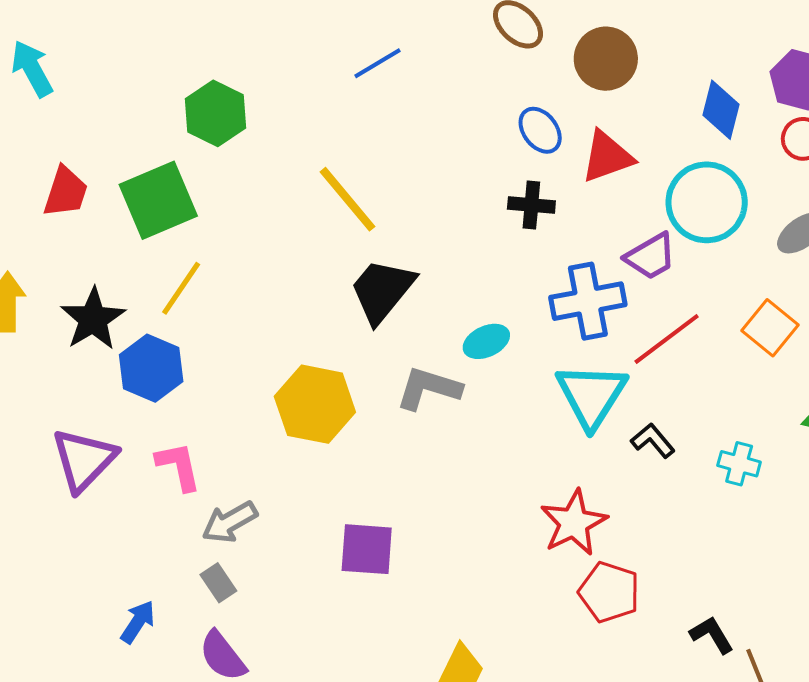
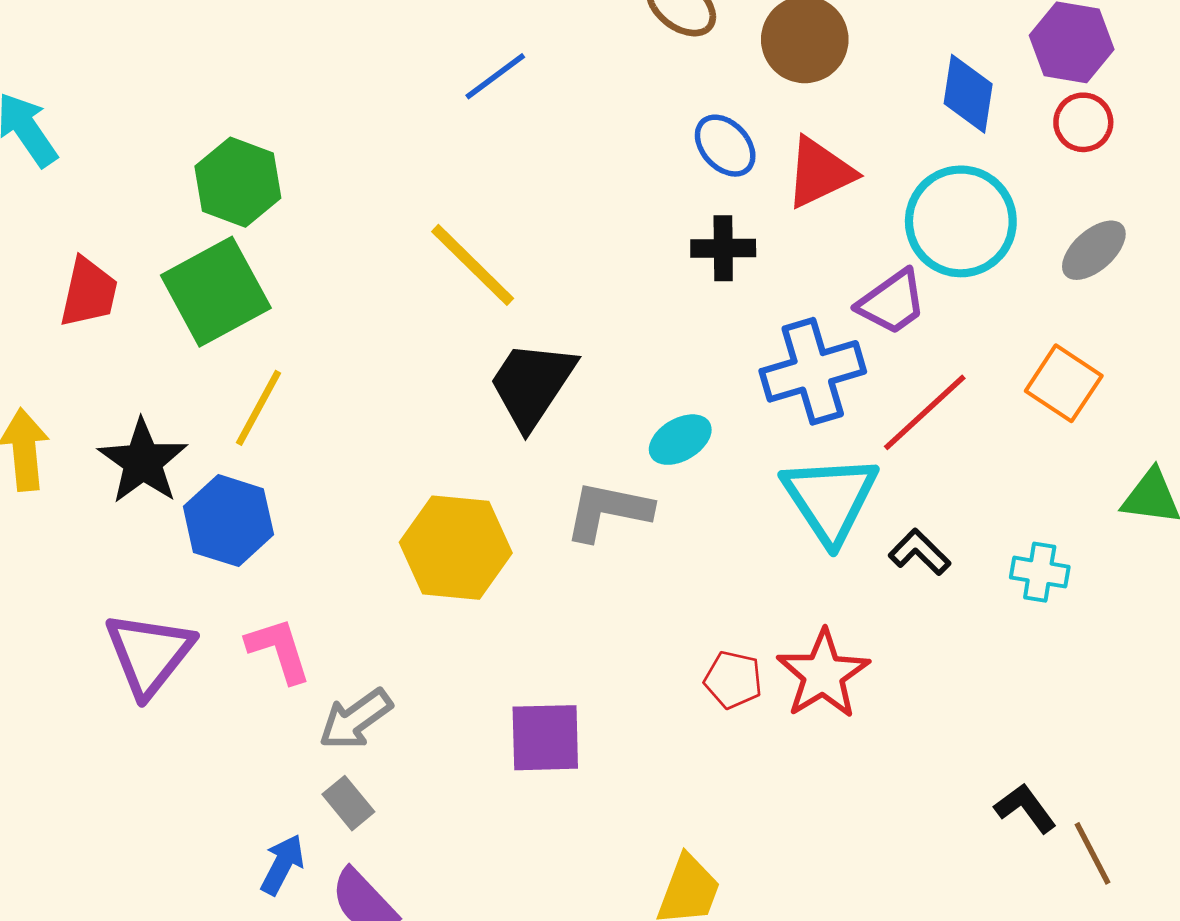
green hexagon: (216, 113) -> (238, 182), moved
red pentagon: (609, 592) -> (733, 680), moved, size x0.7
blue arrow: (138, 622) -> (282, 865), moved

